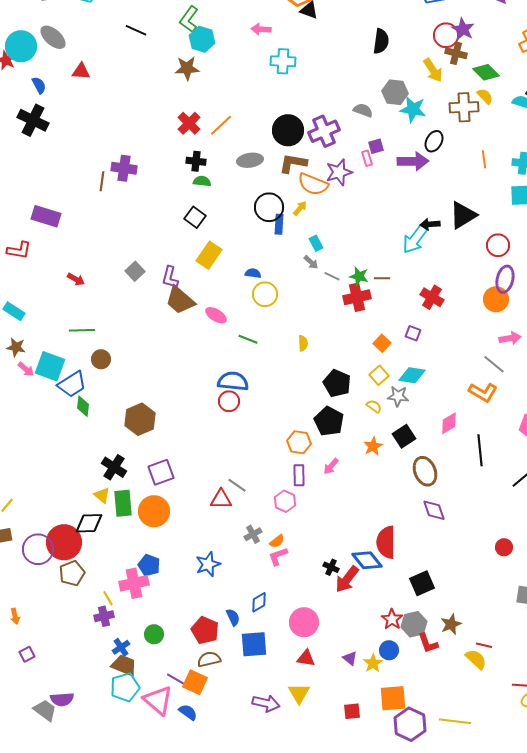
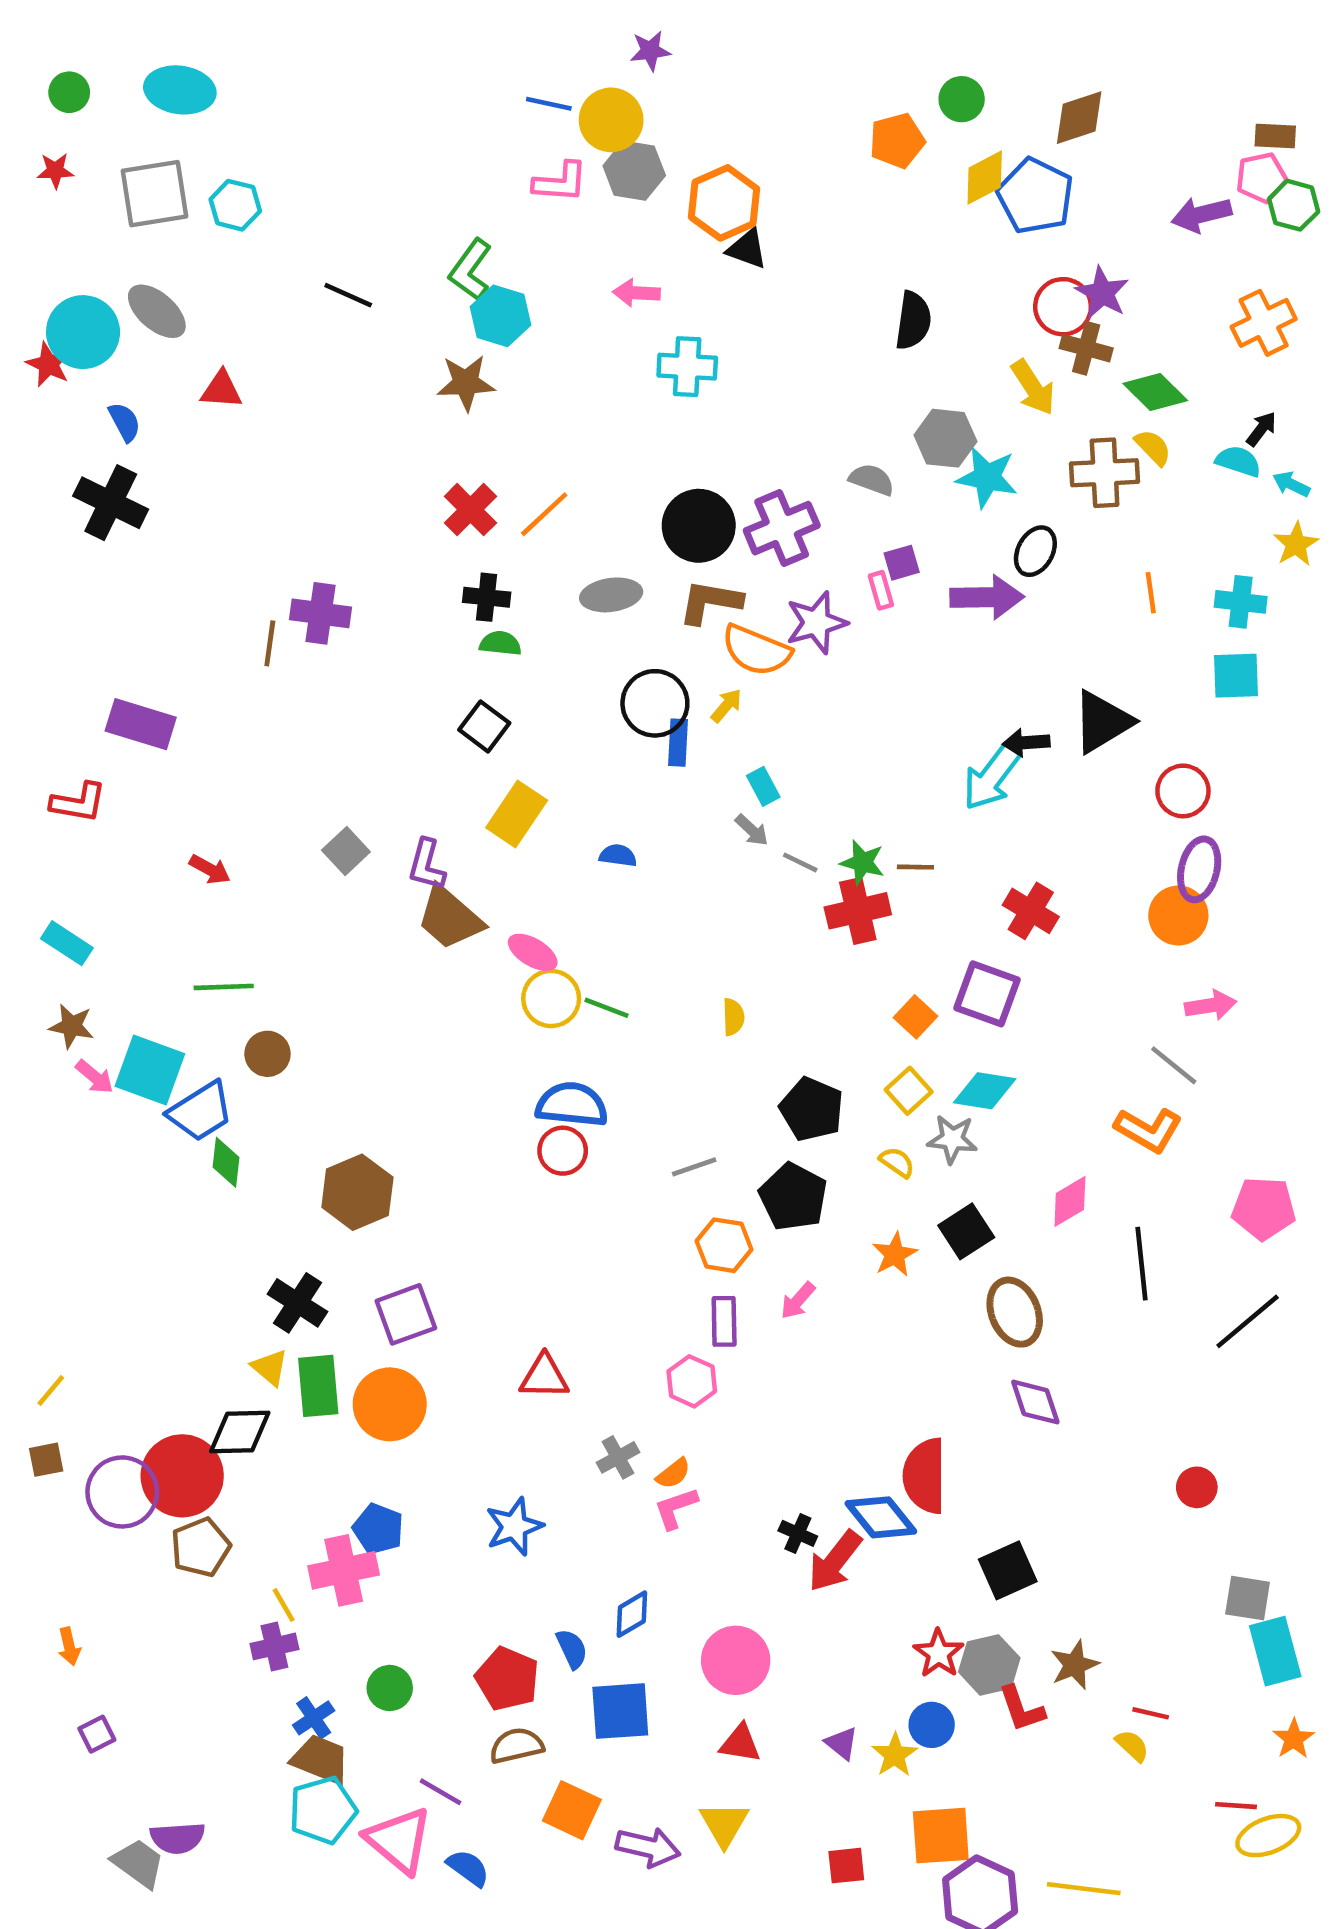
yellow circle: (265, 294) -> (551, 998), moved
purple square: (413, 333) -> (987, 994), size x1.8
gray line: (237, 485) -> (694, 1167), moved, turned -54
yellow semicircle: (476, 659) -> (1132, 1746), size x0.7
orange square: (195, 682) -> (572, 1810), moved

